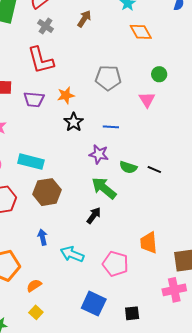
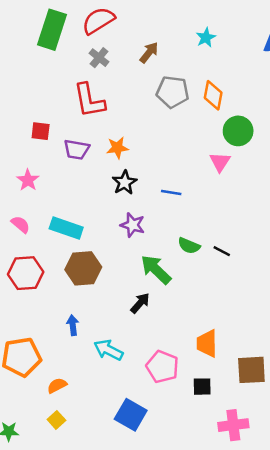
orange diamond: (141, 32) -> (213, 95), moved, turned 35
green circle: (159, 74) -> (238, 131), size x1.5
gray pentagon: (108, 78) -> (172, 92), moved
purple star: (99, 154) -> (133, 225), moved
pink cross: (174, 290) -> (233, 425), moved
black square: (132, 313) -> (202, 387), moved

